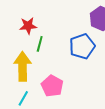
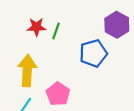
green line: (40, 44) -> (56, 31), moved

